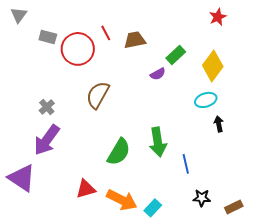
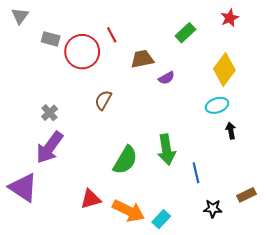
brown trapezoid: (135, 40) -> (142, 59), moved
green rectangle: (176, 55) -> (185, 33), moved
brown semicircle: (98, 95) -> (103, 100), size x0.7
brown rectangle: (234, 207) -> (246, 195), moved

